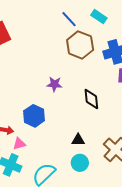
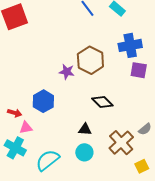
brown hexagon: (80, 45) -> (90, 60), moved
black diamond: (91, 99) -> (102, 102), moved, turned -45

